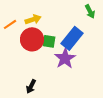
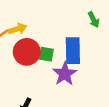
yellow arrow: (33, 19) -> (18, 29), moved
blue rectangle: (72, 38) -> (73, 51), turned -40

